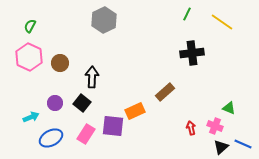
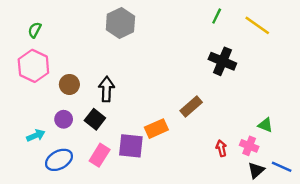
black cross: (192, 53) -> (222, 61), turned 30
brown circle: (60, 63) -> (69, 84), moved

